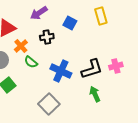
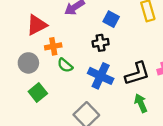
black cross: (47, 37) -> (101, 43), moved
orange cross: (21, 46) -> (53, 46), turned 32

